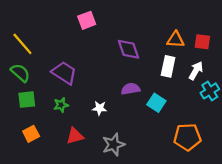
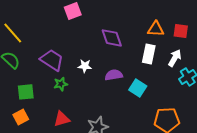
green square: (27, 100) -> (26, 92), moved
green star: (61, 105) -> (61, 84), moved
white star: (100, 108) -> (85, 66), moved

